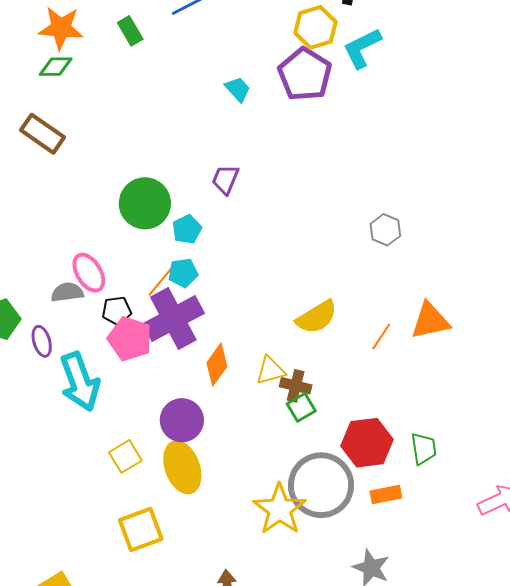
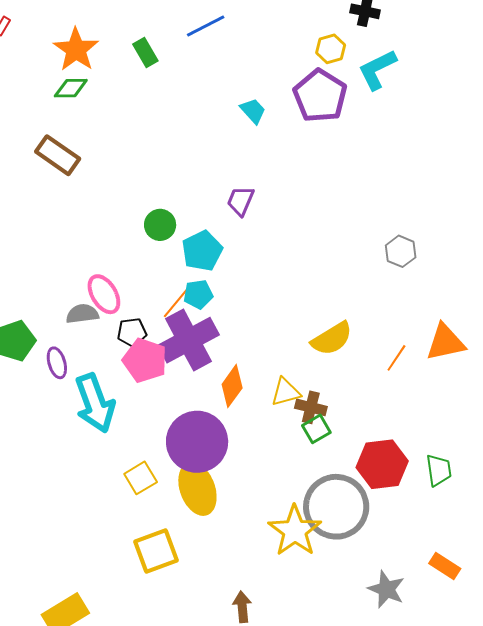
yellow hexagon: (315, 27) -> (331, 49), size x0.7
orange star: (61, 28) -> (76, 50), turned 30
green circle: (145, 203) -> (160, 225), size x0.6
cyan pentagon: (187, 229) -> (202, 251), size x1.4
purple circle: (182, 420) -> (197, 442), size x1.4
orange rectangle: (386, 494) -> (445, 566), moved, turned 44

